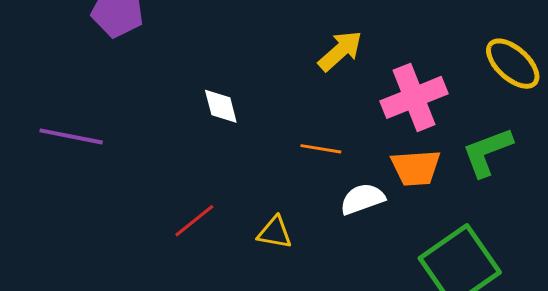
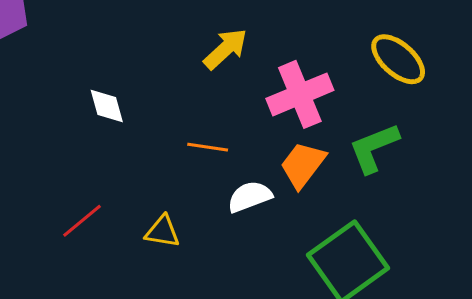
orange trapezoid: (416, 168) -> (303, 165), turned 132

